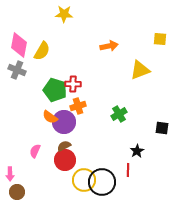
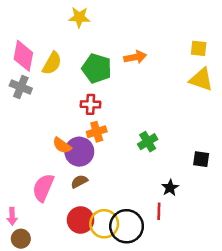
yellow triangle: (140, 70) -> (201, 79), moved, turned 40
green pentagon: (55, 90) -> (97, 68), moved
pink semicircle: (35, 151) -> (43, 188), size x1.6
red circle: (65, 160) -> (81, 220), moved

